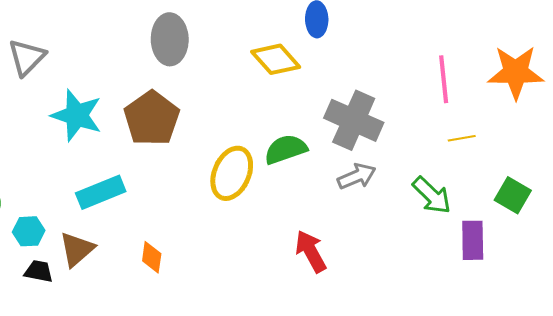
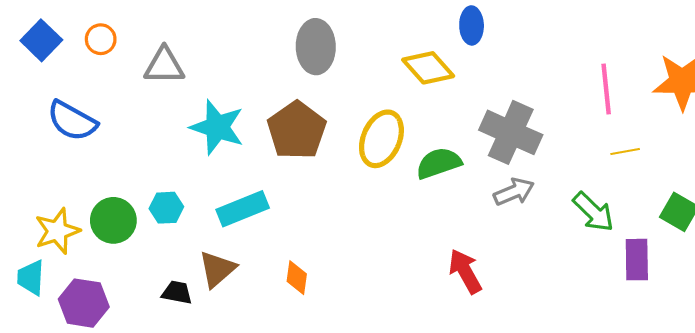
gray triangle: (27, 57) -> (164, 66), turned 45
yellow ellipse: (232, 173) -> (381, 139), moved
cyan hexagon: (29, 231) -> (166, 208), moved

